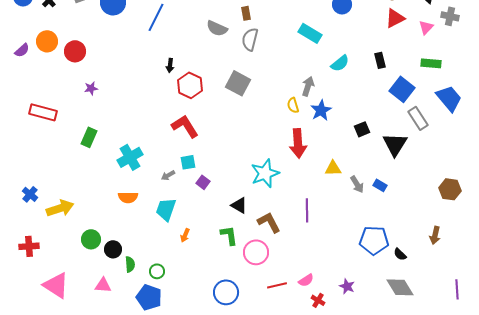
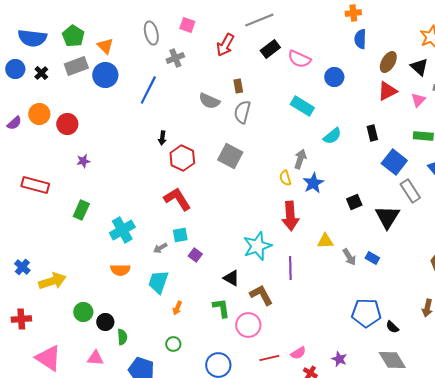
purple line: (307, 210) -> (290, 268), moved
green circle: (157, 271) -> (173, 344), moved

